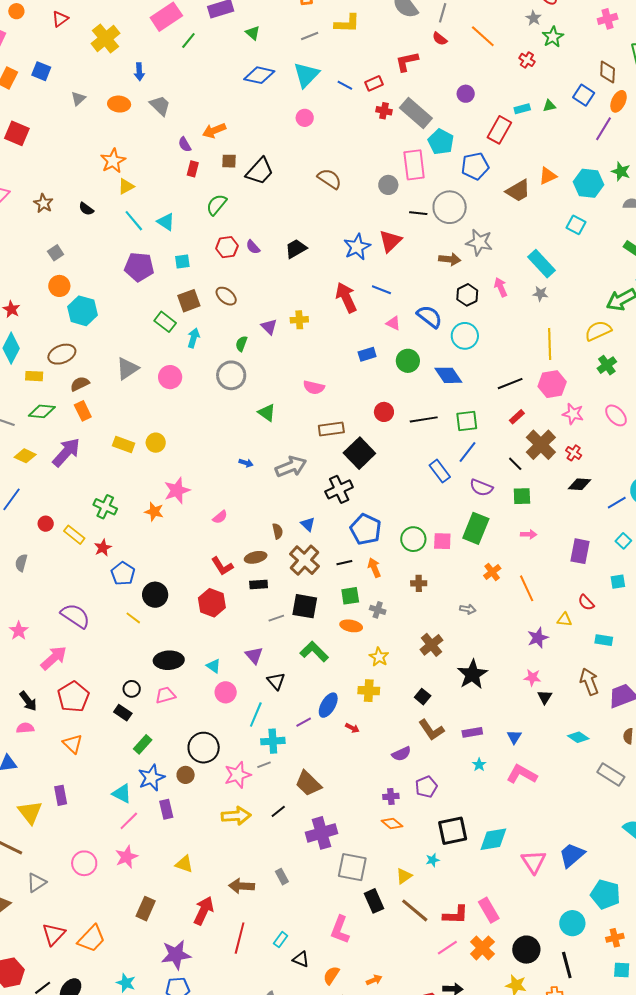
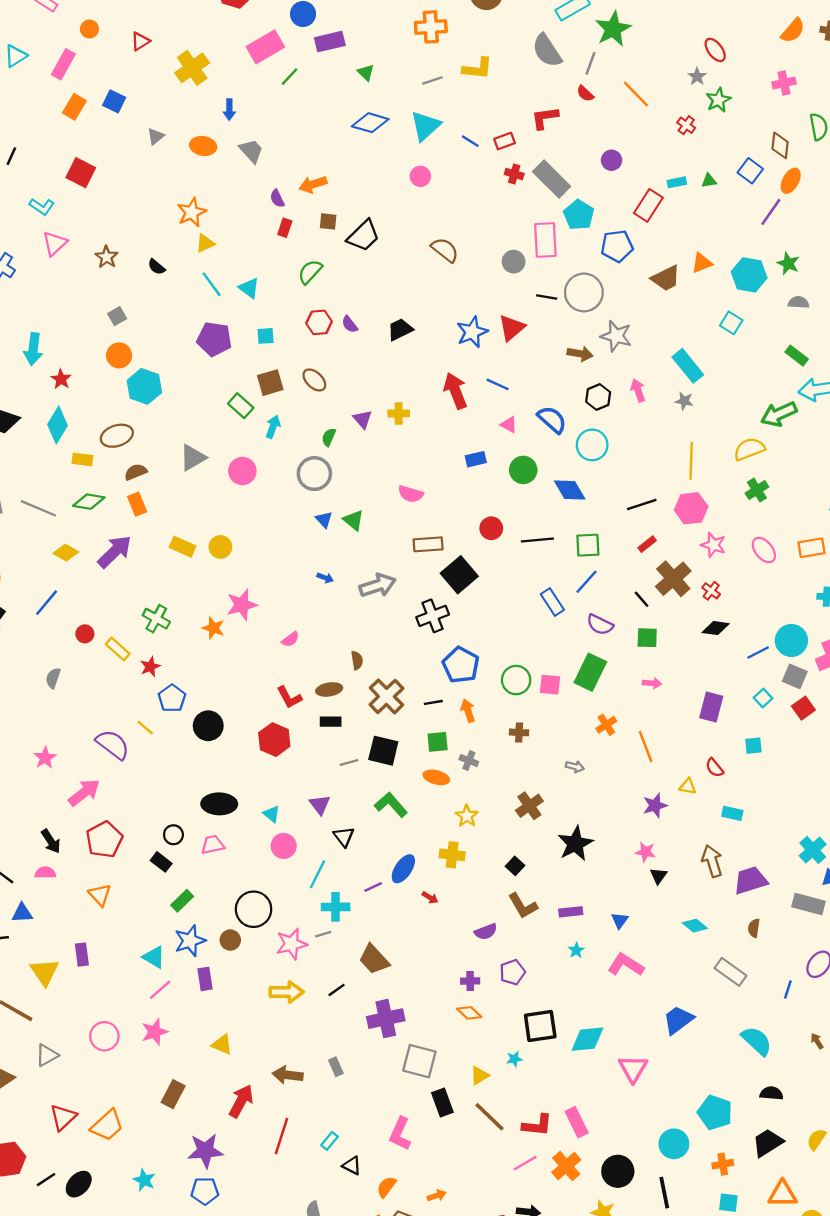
blue triangle: (308, 524) -> (324, 520), moved
yellow line: (133, 618) -> (145, 728), moved
blue trapezoid: (572, 855) -> (678, 1020), moved

